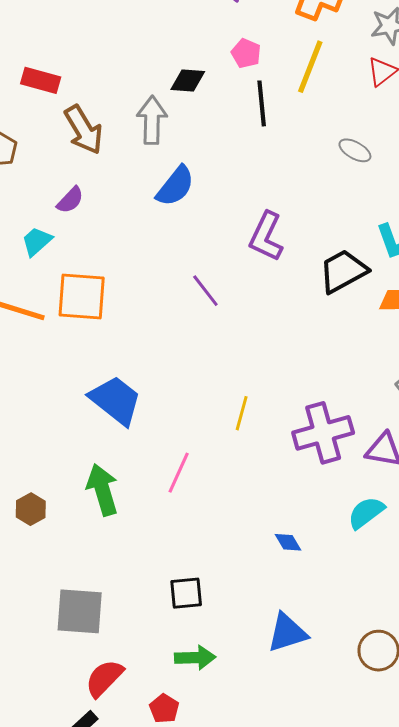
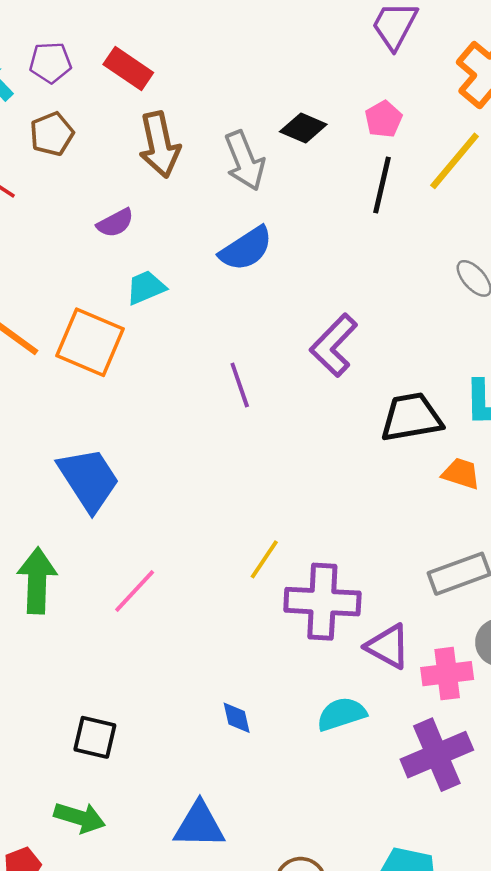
gray arrow: (152, 120) -> (245, 161), turned 138
cyan trapezoid: (37, 241) -> (146, 287), moved
yellow line: (242, 413) -> (264, 559), moved

